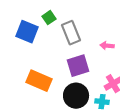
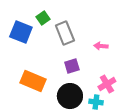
purple square: (78, 66) -> (72, 66), size x0.7

